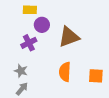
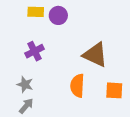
purple circle: (42, 25) -> (58, 15), moved
brown triangle: (69, 37) -> (95, 55), moved, turned 45

